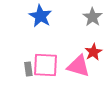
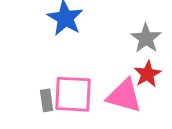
gray star: (92, 17) -> (146, 38), moved

